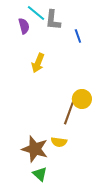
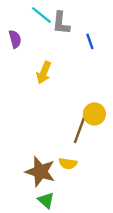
purple semicircle: (24, 26) -> (15, 39), moved

